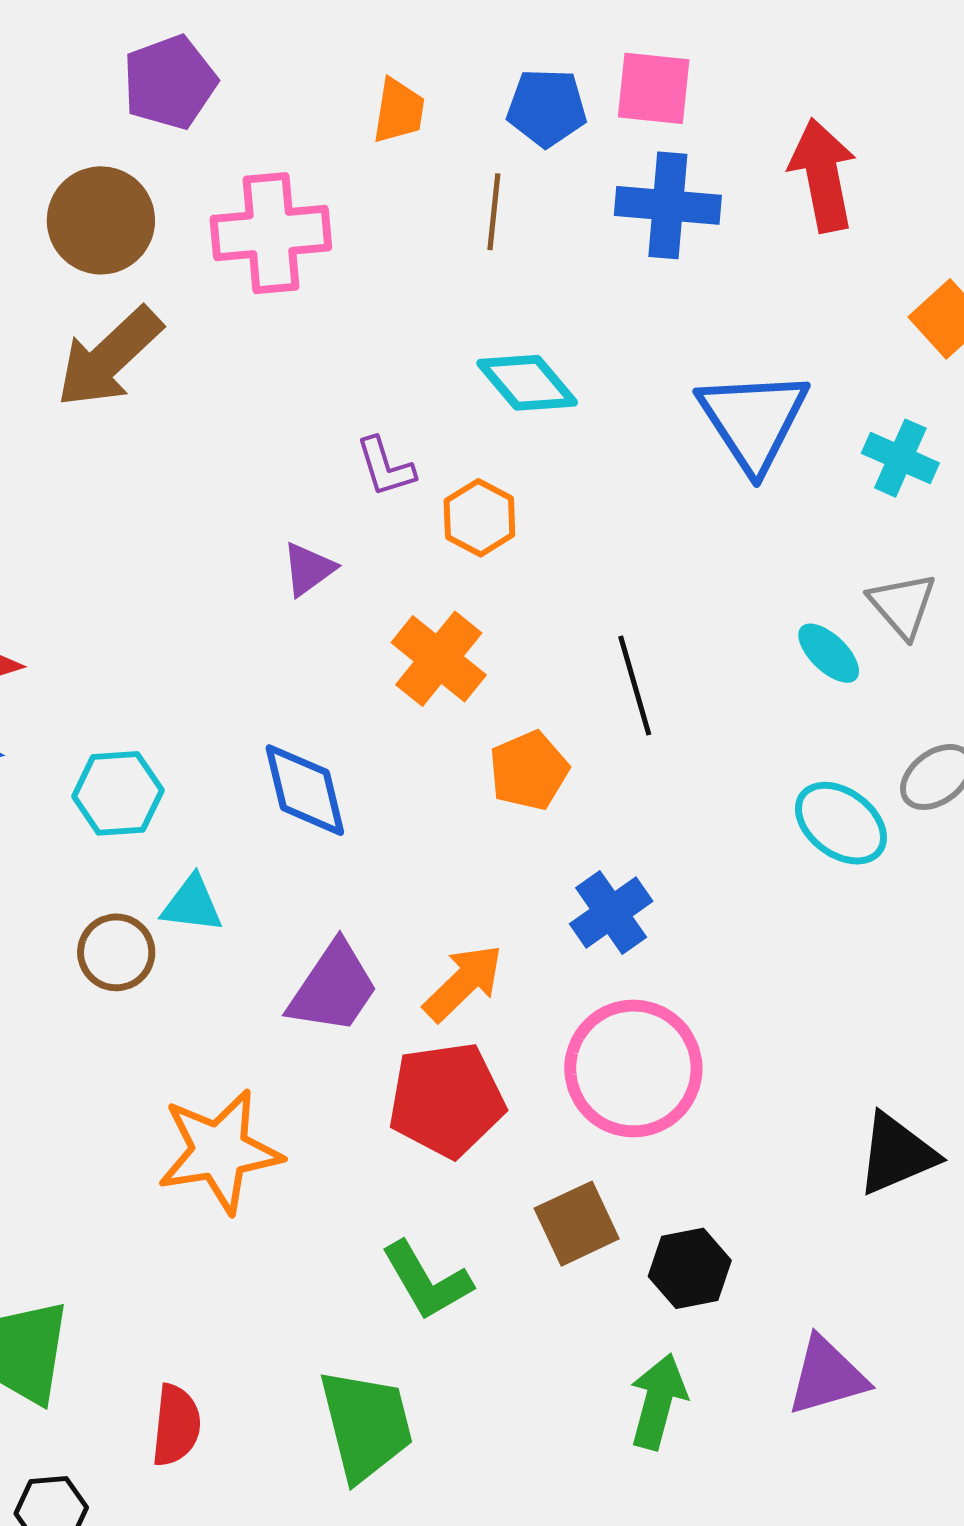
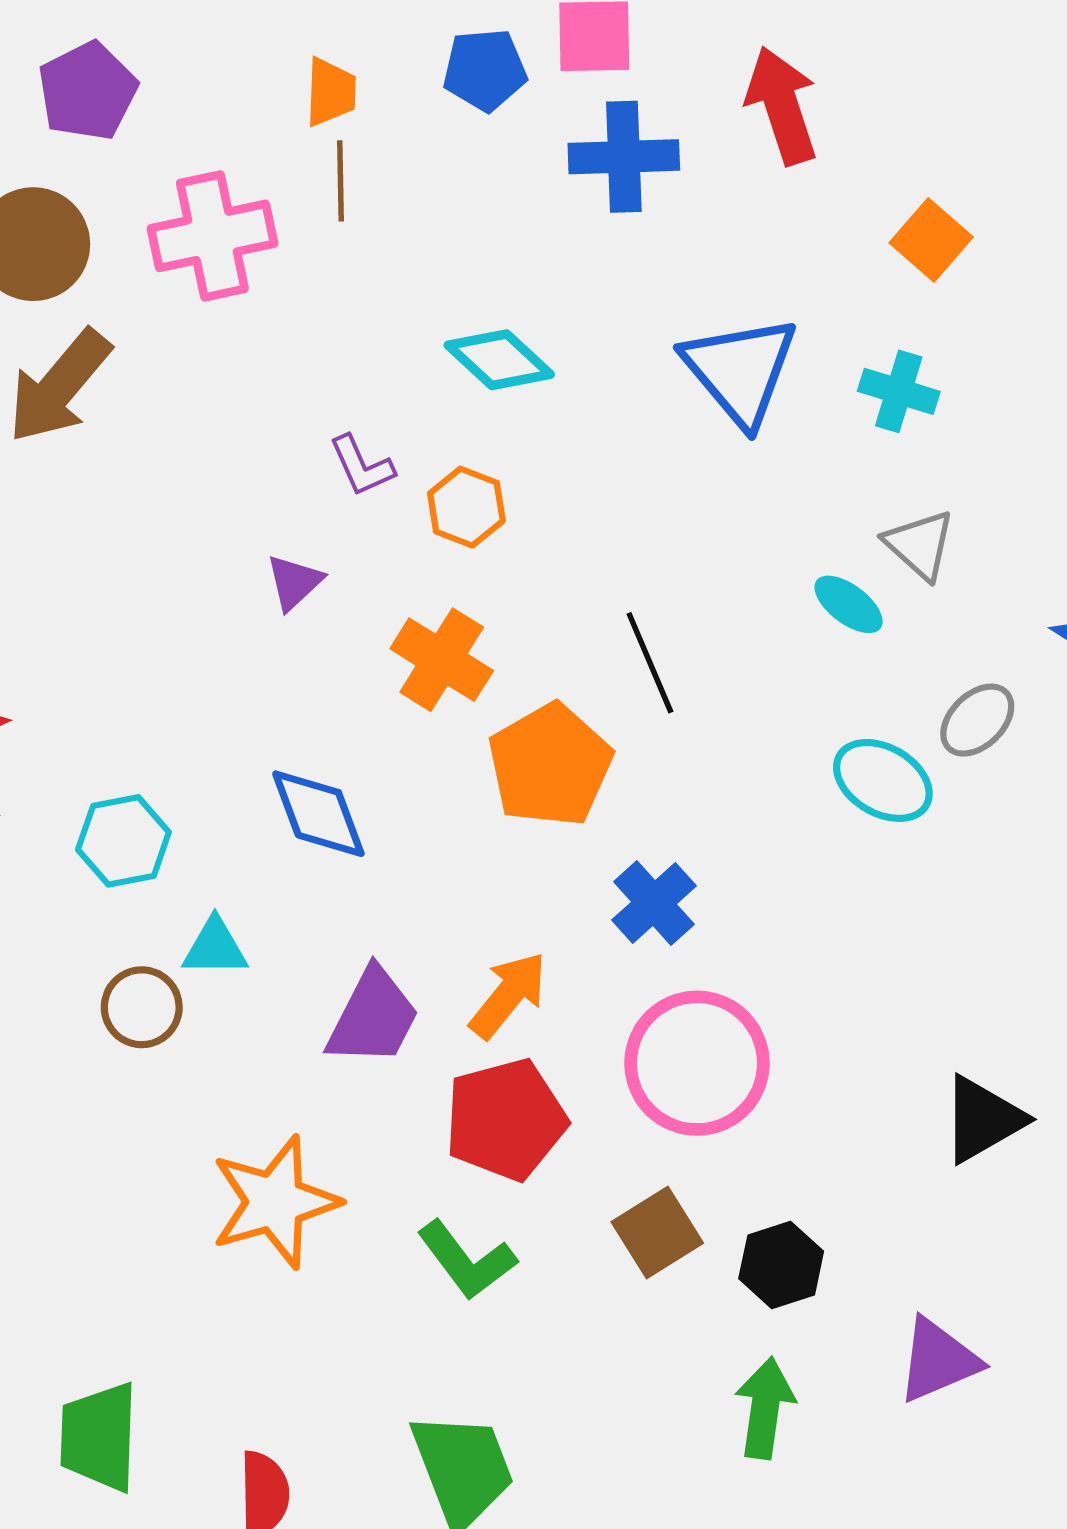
brown line: (494, 212) -> (340, 181), moved
orange pentagon: (529, 771) -> (550, 765), size x1.5
green L-shape: (427, 1281) -> (467, 1260), moved

